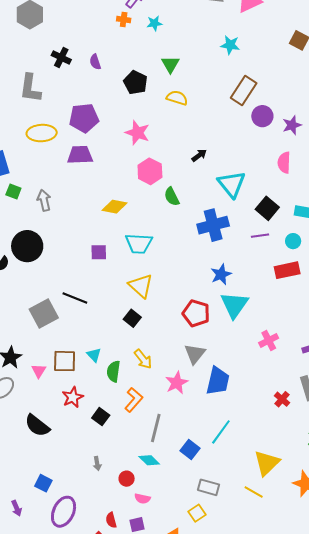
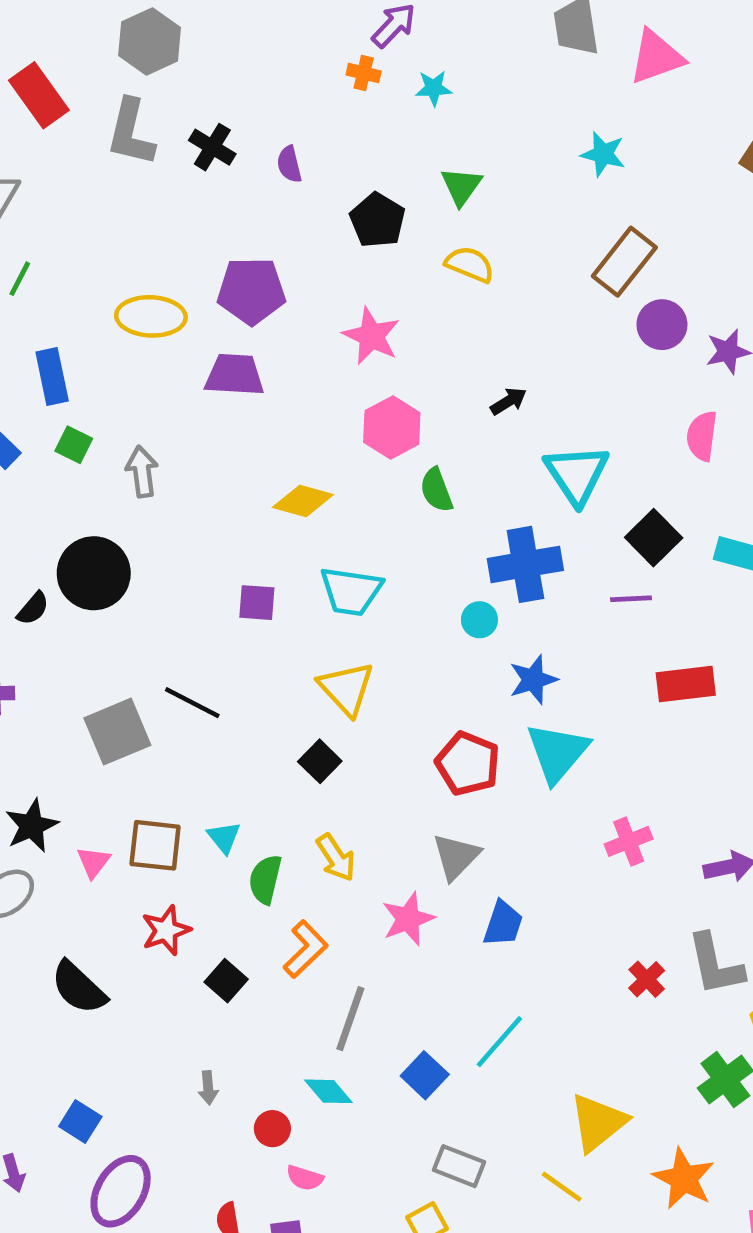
gray L-shape: (30, 88) -> (131, 132), moved
cyan circle: (293, 241) -> (479, 620), moved
blue trapezoid: (218, 381) -> (503, 924), size x0.7

